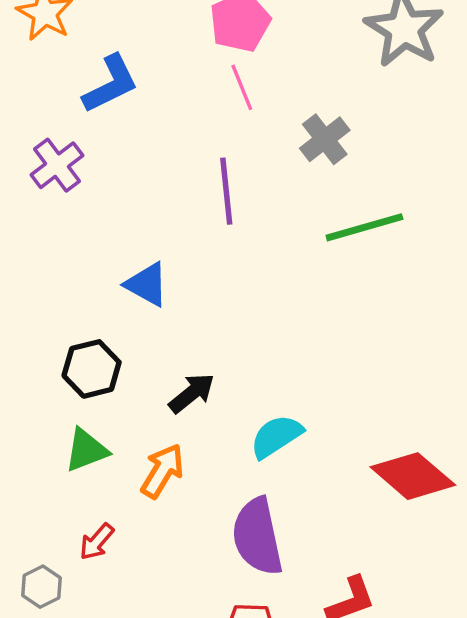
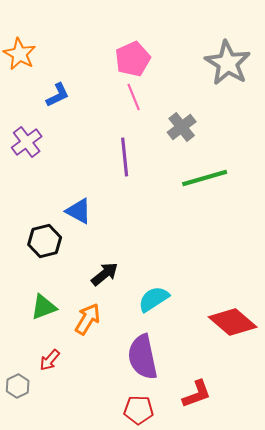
blue L-shape: (111, 84) -> (58, 95), size x0.7
black hexagon: (92, 369) -> (45, 241), moved

